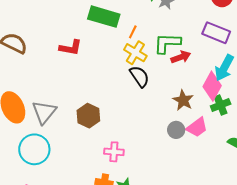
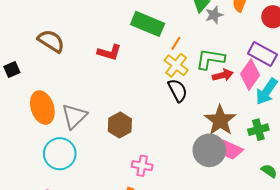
pink diamond: (212, 86) -> (250, 75), moved
brown star: (183, 100) -> (220, 120), size x1.4
pink trapezoid: (197, 127) -> (231, 150), turned 55
gray circle: (176, 130) -> (209, 150), size x1.8

